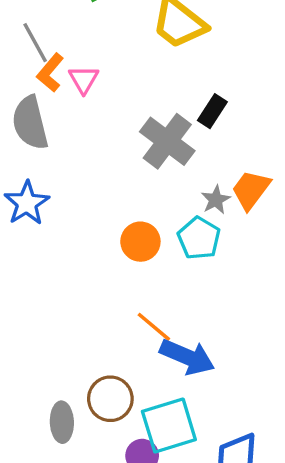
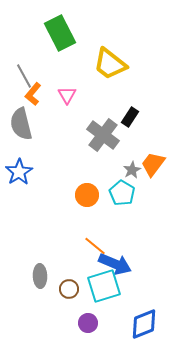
pink triangle: (84, 79) -> (67, 95), moved
brown circle: (110, 399) -> (69, 289), size x0.7
gray ellipse: (62, 422) -> (40, 276), moved
cyan square: (169, 425) -> (104, 286), moved

